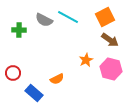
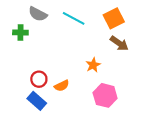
gray semicircle: (44, 20) -> (38, 14), moved
pink hexagon: (111, 69) -> (105, 95), moved
red circle: (13, 73) -> (39, 79), moved

